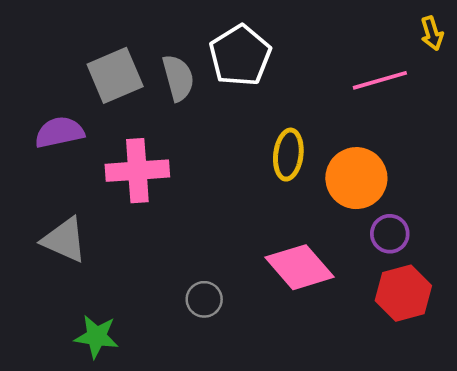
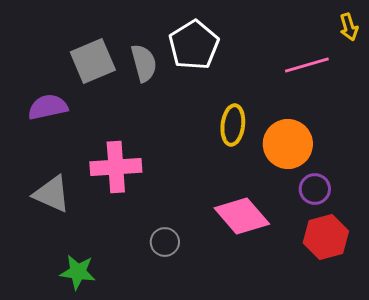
pink cross: (137, 171) -> (116, 167), moved

